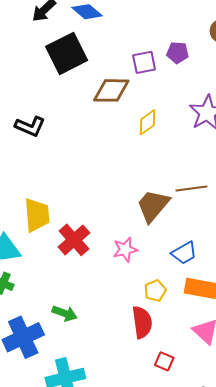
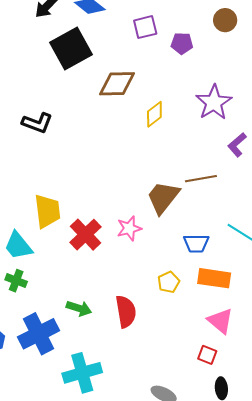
purple square: (144, 62) -> (145, 27), moved
pink star: (125, 249) -> (129, 228), moved
blue trapezoid: (184, 253) -> (196, 243), turned 32
red semicircle: (142, 322) -> (126, 311), moved
red square: (164, 361) -> (207, 355), moved

